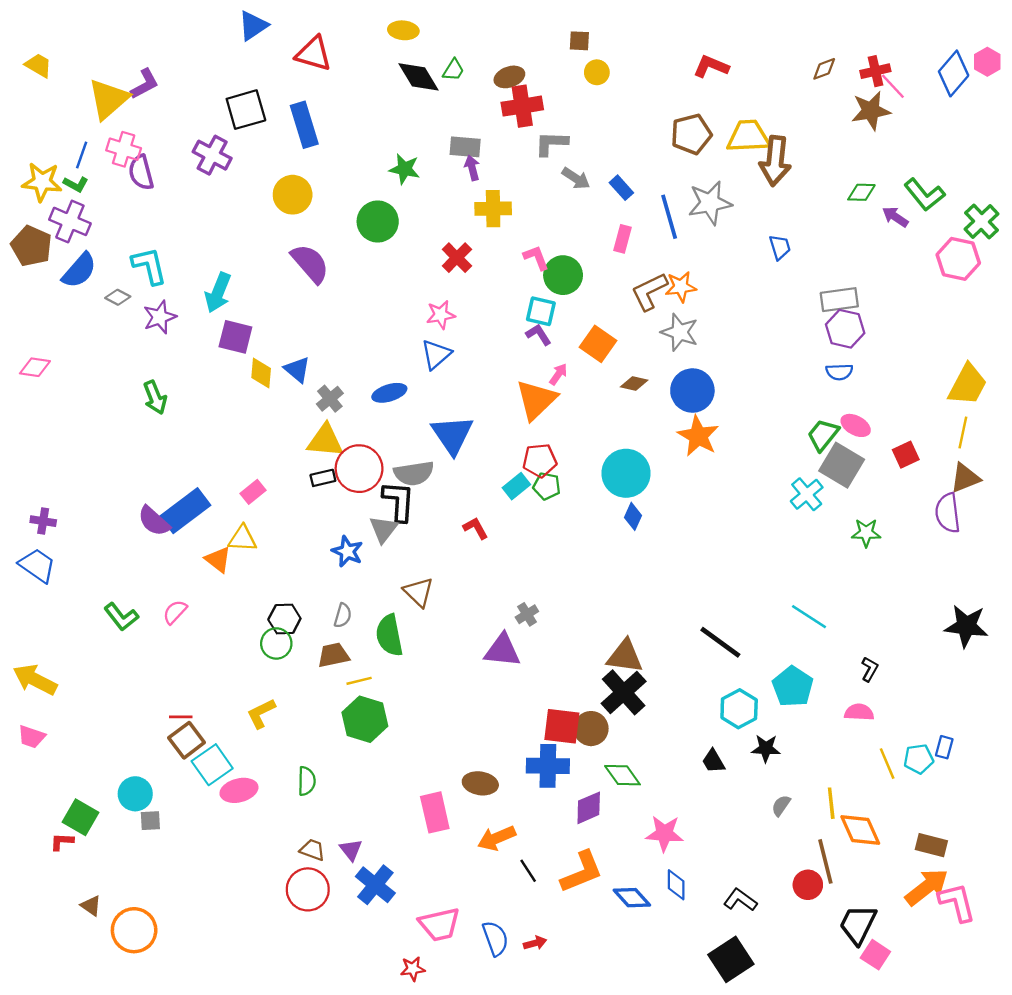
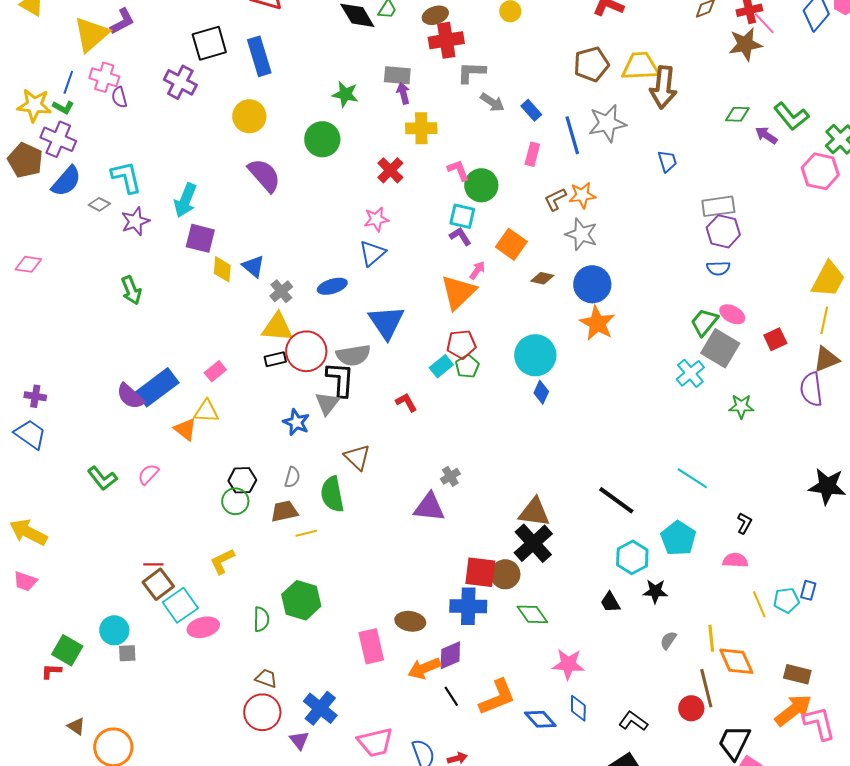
purple semicircle: (141, 173) -> (119, 97), size x0.7
brown L-shape: (649, 291) -> (555, 199), size x0.7
green pentagon: (547, 486) -> (467, 366), turned 30
green hexagon: (365, 719) -> (301, 600), moved
purple diamond: (589, 808) -> (450, 655), moved
purple triangle: (351, 850) -> (299, 740), moved

